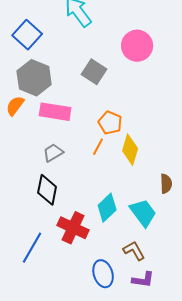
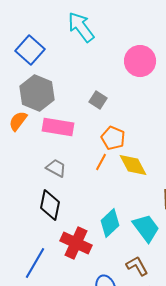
gray square: (94, 72) -> (98, 100), moved, size x0.7
yellow diamond: (130, 150) -> (133, 165), turned -44
gray trapezoid: (53, 153) -> (56, 168), turned 60

